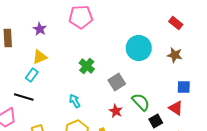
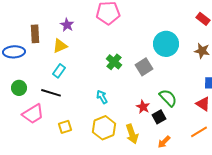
yellow triangle: (40, 57) -> (60, 46), moved
gray square: (117, 82) -> (144, 67), moved
black square: (156, 121) -> (159, 117), moved

